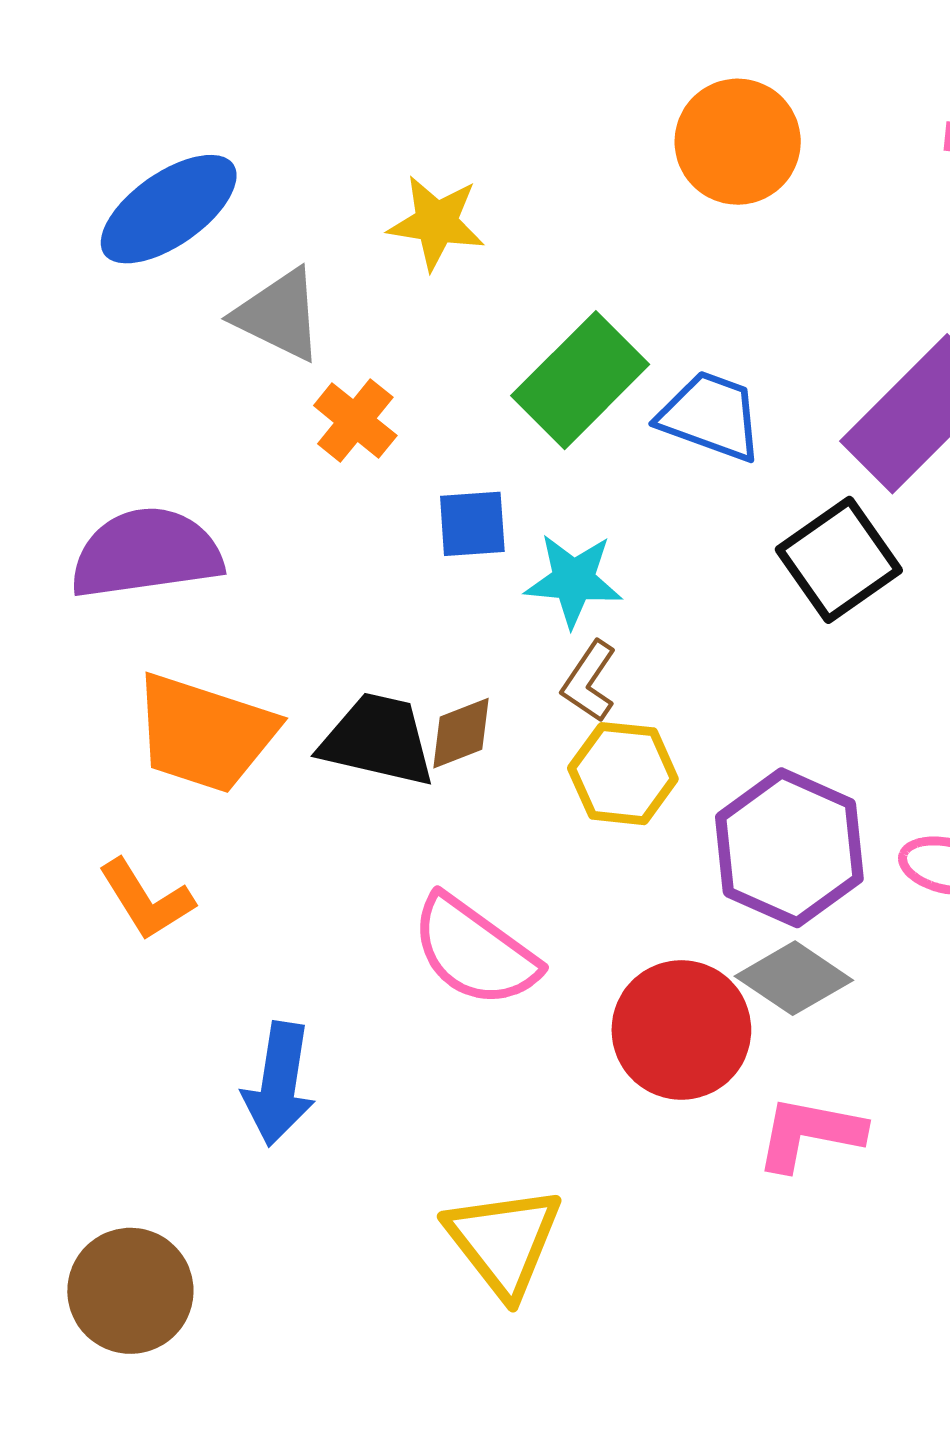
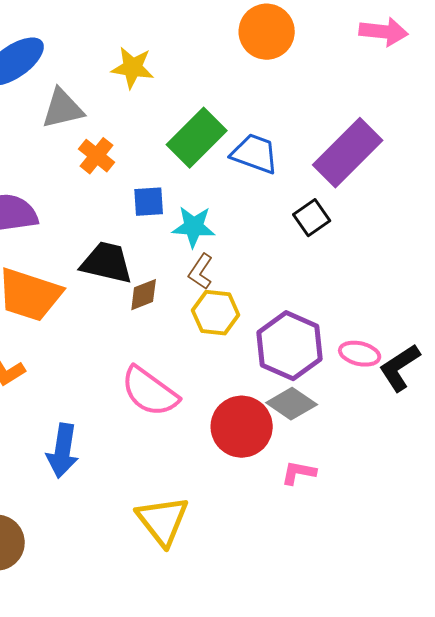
gray triangle: (279, 315) -> (63, 109), turned -39
black square: (839, 560) -> (312, 218), size x0.7
black trapezoid: (378, 740) -> (107, 263), moved
pink L-shape: (810, 1133) -> (299, 473), size x0.7

